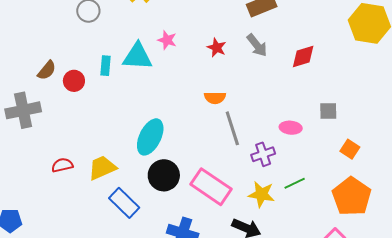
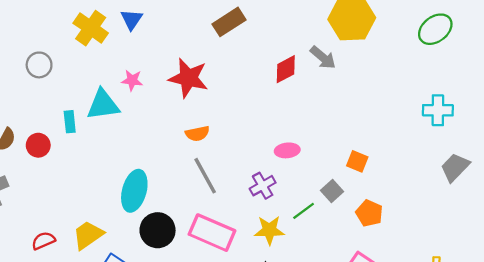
gray arrow: (257, 45) -> (323, 58), moved
red star: (217, 48) -> (188, 78), size x1.8
gray square: (328, 111) -> (332, 191), moved, turned -30
gray line: (232, 128) -> (205, 176), moved
orange pentagon: (352, 196) -> (369, 213), size x0.6

